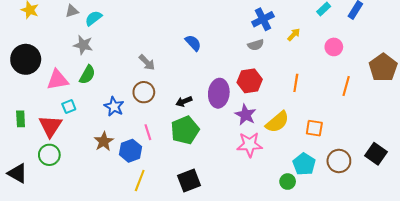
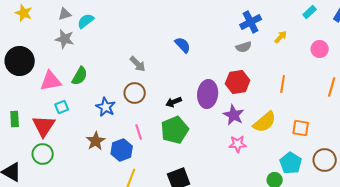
gray star: (83, 45) -> (65, 39), moved
pink star: (250, 145) -> (238, 144), size x0.7

